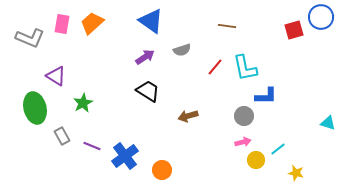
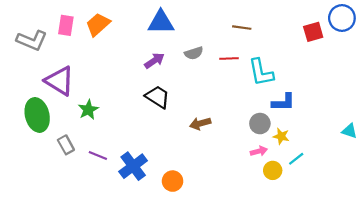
blue triangle: (151, 21) -> (161, 22), turned -36
red line: (215, 67) -> (229, 58), moved, turned 48
purple triangle: (56, 76) -> (60, 81), size x1.4
yellow star: (296, 173) -> (281, 136), moved

